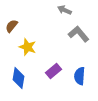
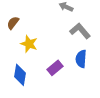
blue semicircle: (80, 76) -> (81, 59), moved

